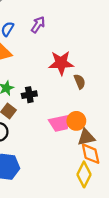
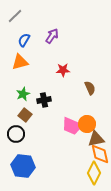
red star: (61, 63) -> (63, 70), moved, size x0.6
pink trapezoid: (60, 123) -> (72, 126), turned 35

